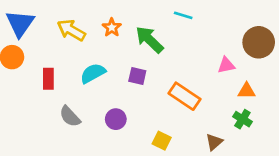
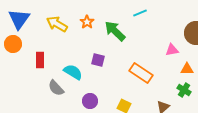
cyan line: (183, 15) -> (140, 13), turned -40
cyan semicircle: (93, 73) -> (73, 72), moved, turned 60
purple square: (137, 76) -> (98, 60), moved
purple circle: (116, 119) -> (90, 101), moved

